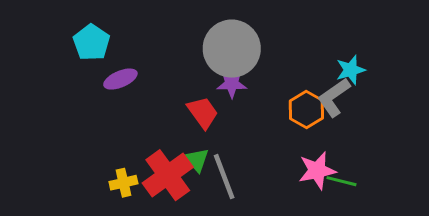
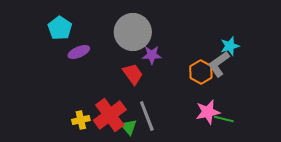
gray circle: (232, 49) -> (133, 32), moved
green triangle: (197, 160) -> (129, 127), moved

